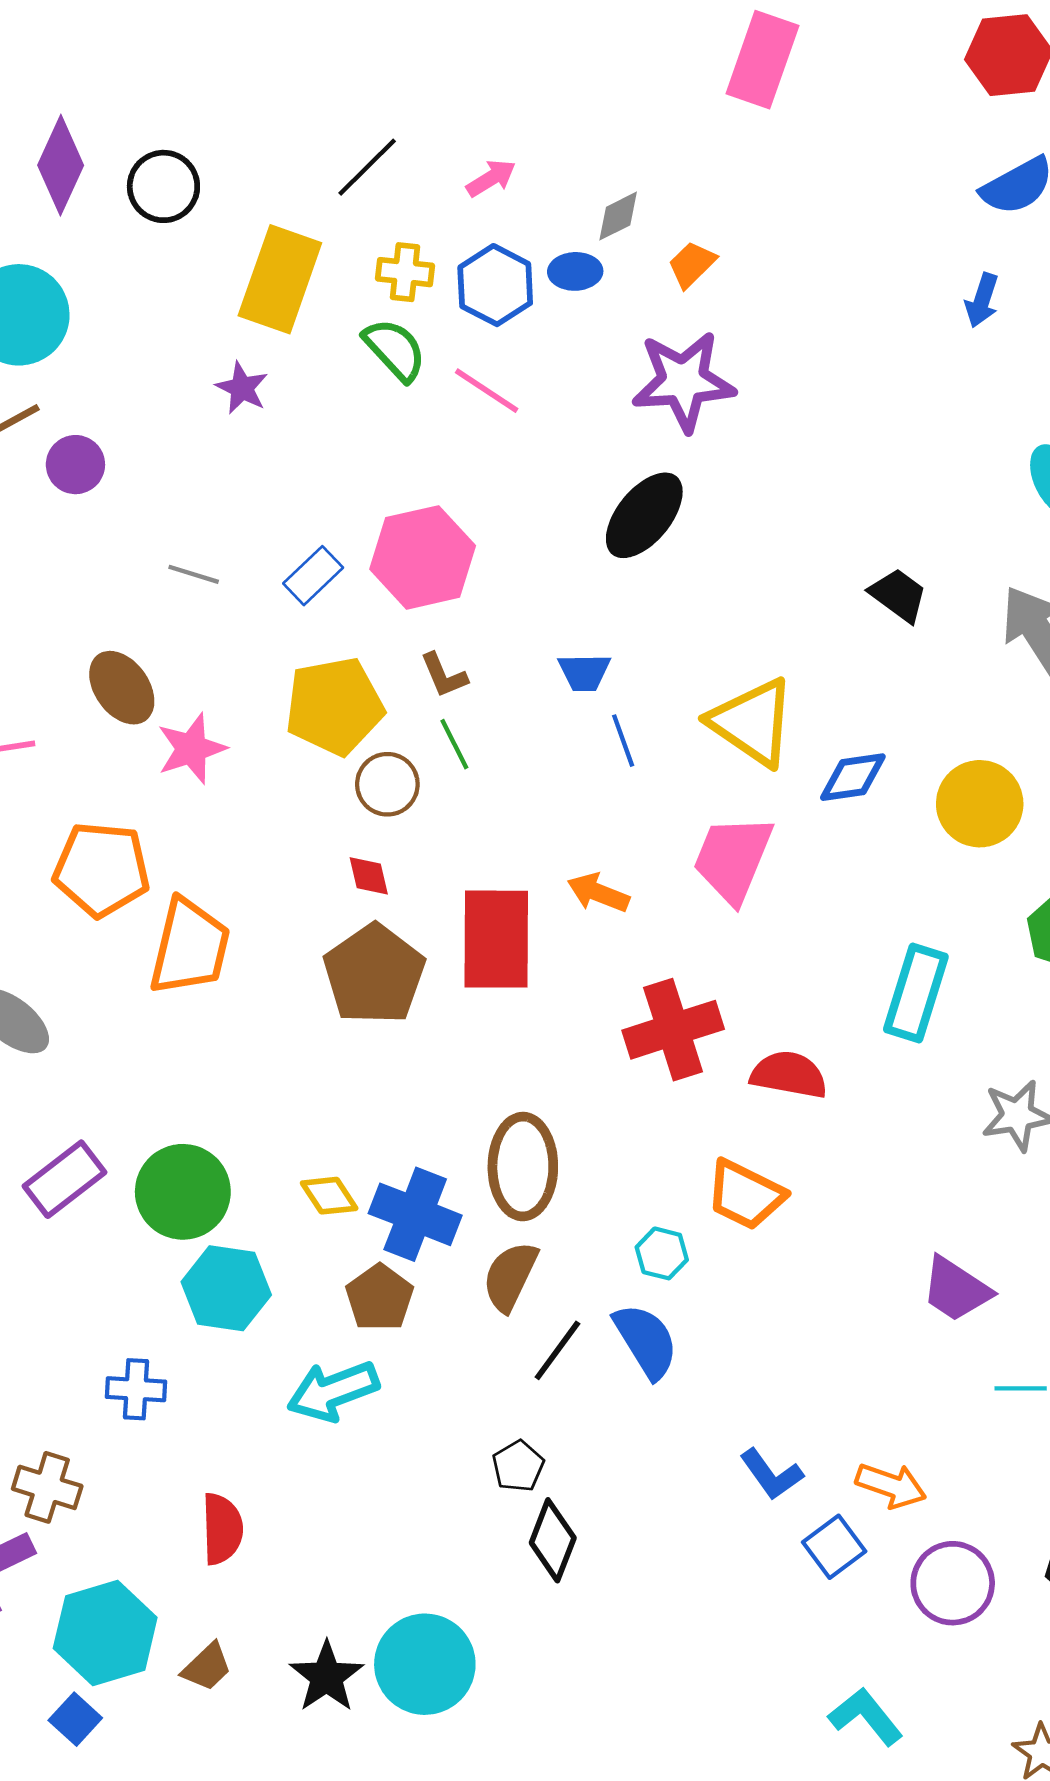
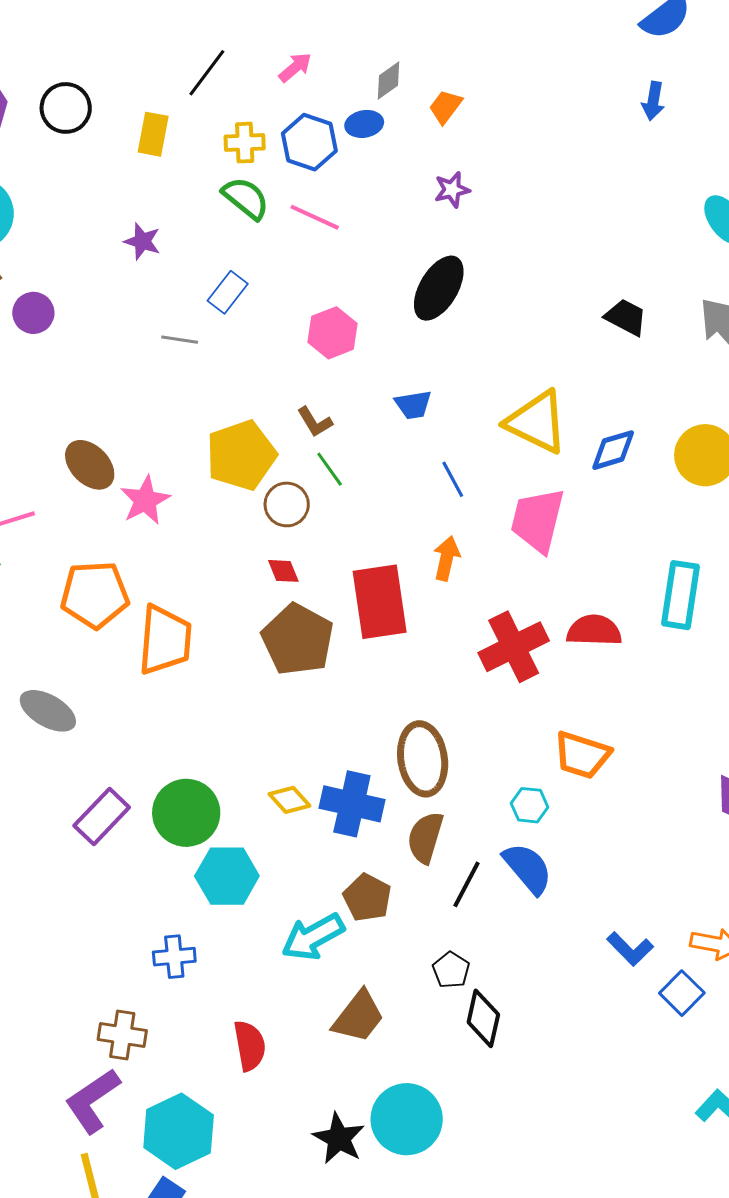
yellow rectangle: (280, 279) -> (153, 134), moved, size x0.6
purple star: (683, 381) -> (452, 190), size x0.5
pink hexagon: (423, 557) -> (333, 333), moved, size x0.7
gray line: (194, 574) -> (180, 340), moved
blue rectangle: (313, 576) -> (228, 292), moved
blue line: (623, 741) -> (453, 479), moved
orange arrow: (598, 893) -> (447, 558), turned 90
red semicircle: (789, 1075) -> (594, 630), moved
brown pentagon: (380, 1298) -> (367, 898), moved
brown trapezoid: (207, 1667) -> (358, 1017), moved, size x1.5

